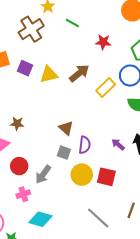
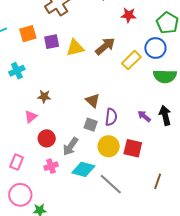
purple square: (25, 68) -> (52, 42), turned -35
gray line: (98, 218) -> (111, 184), moved
cyan diamond: (40, 219) -> (83, 169), moved

